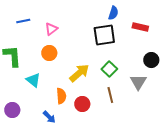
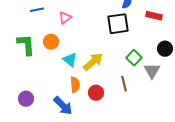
orange circle: (49, 53) -> (51, 42), moved
green square: (109, 69) -> (134, 58), moved
cyan triangle: (33, 80) -> (70, 60), moved
blue arrow: (49, 117) -> (63, 106), size x1.5

